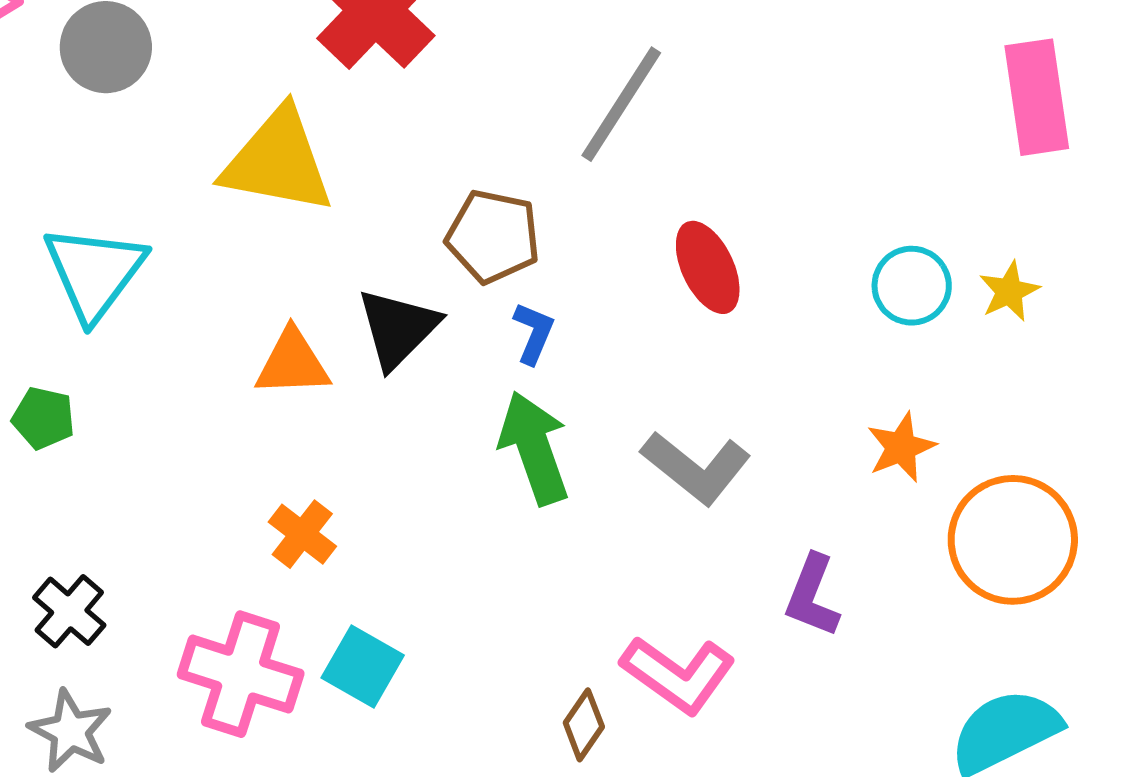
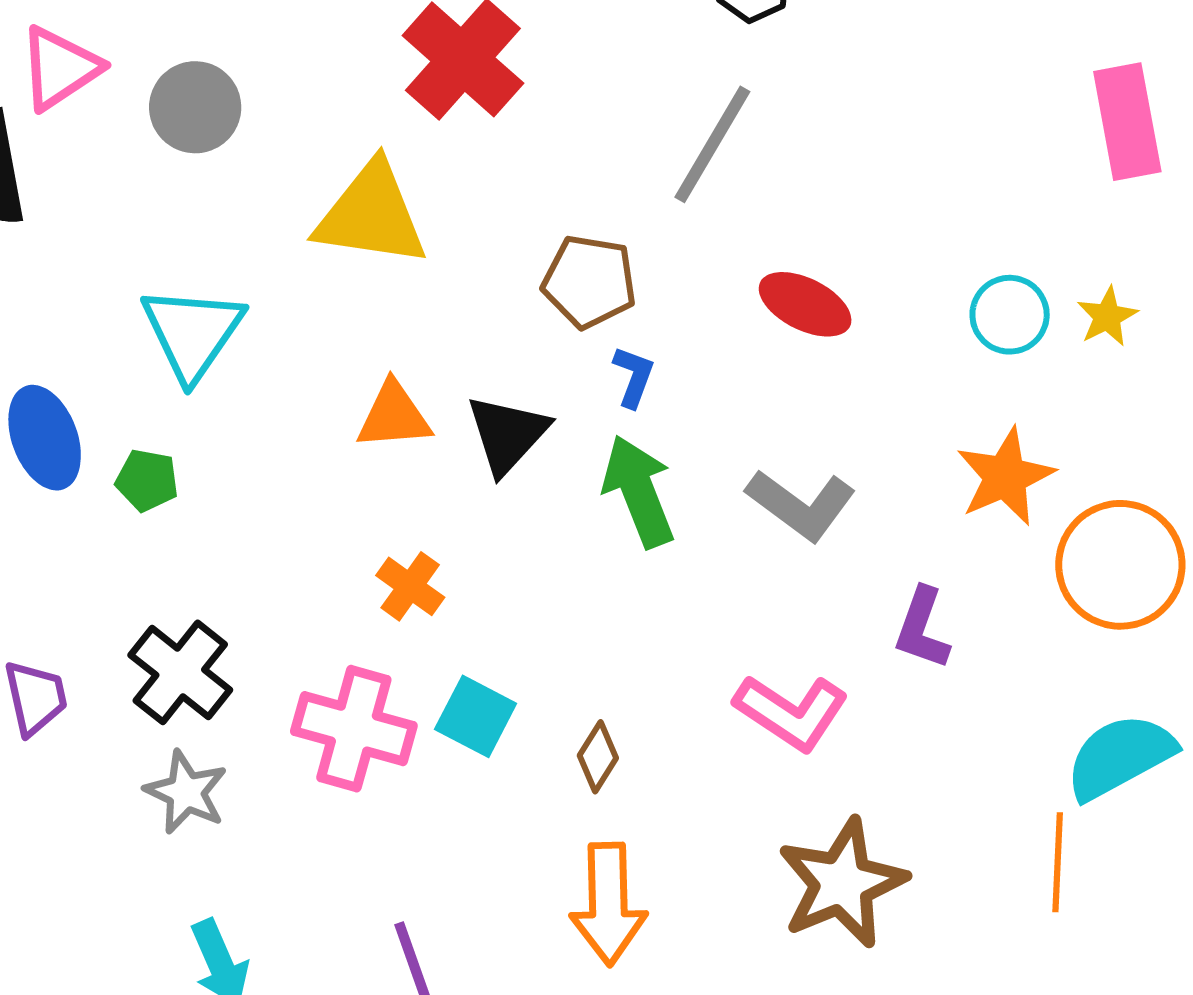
red ellipse: (708, 267) -> (805, 304), turned -36
black triangle: (398, 328) -> (507, 434), moved
orange star: (901, 447) -> (1005, 477), size x1.4
black cross: (69, 611) -> (180, 672), size x1.4
brown diamond: (584, 725) -> (598, 757), moved

